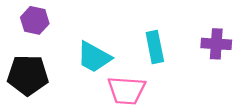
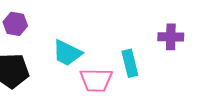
cyan rectangle: (155, 47) -> (130, 63), moved

